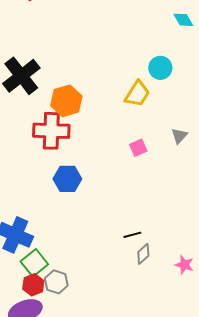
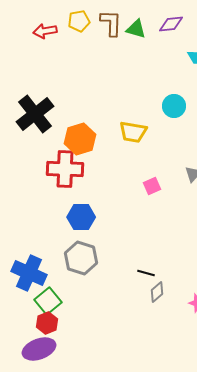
yellow trapezoid: (137, 94) -> (133, 132), moved, turned 68
black line: (132, 235) -> (146, 273), turned 30
gray hexagon: (56, 282) -> (81, 258), moved, size x1.4

